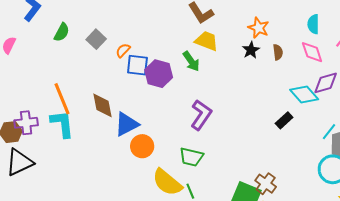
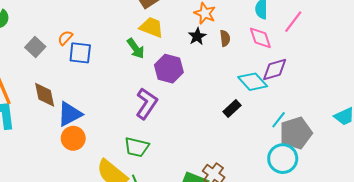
gray square: (96, 39) -> (35, 47), moved
purple hexagon: (159, 74) -> (169, 69), moved
orange circle: (142, 146) -> (73, 138), moved

